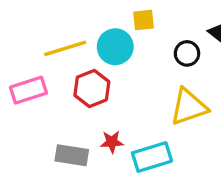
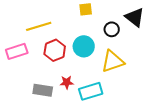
cyan circle: (115, 47) -> (84, 46), moved

